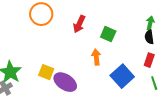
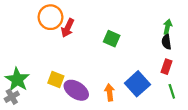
red arrow: (79, 24) -> (68, 28), moved
green square: (108, 34) -> (112, 39), moved
orange arrow: (96, 57) -> (110, 92), moved

